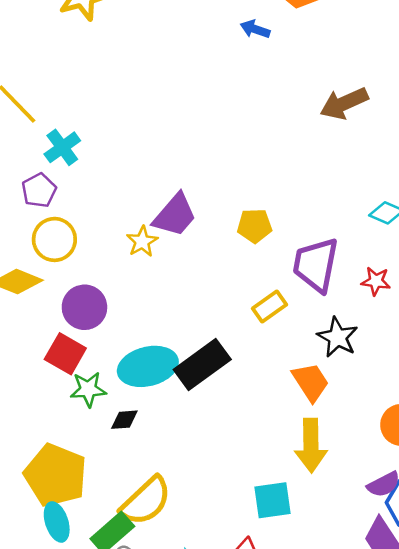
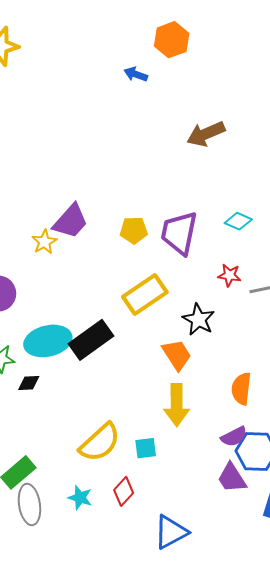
purple trapezoid: (316, 265) -> (179, 233), moved
yellow rectangle: (269, 307) -> (145, 294), size x1.6
cyan square: (272, 500) -> (146, 448), size x0.7
yellow semicircle: (146, 501) -> (100, 442), moved

